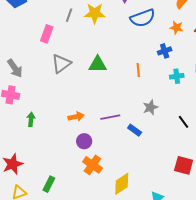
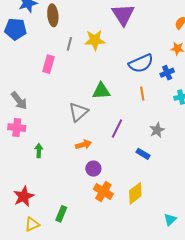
blue semicircle: (143, 18) -> (141, 63), moved
gray triangle: (61, 64) -> (78, 112), moved
purple line: (110, 117) -> (117, 128), moved, turned -48
yellow diamond: (122, 184) -> (135, 193), moved

